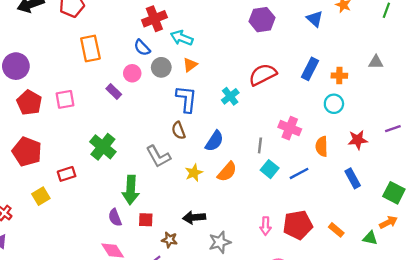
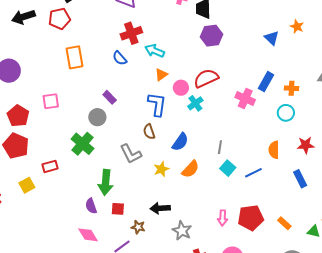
purple hexagon: (262, 20) -> (212, 36), moved
gray circle: (161, 67) -> (97, 117), moved
pink circle: (132, 73) -> (181, 88), moved
red semicircle: (263, 75) -> (206, 78), moved
purple rectangle: (114, 91) -> (110, 97), moved
red pentagon: (29, 103) -> (18, 116), moved
pink cross: (290, 128) -> (245, 99), moved
gray star: (220, 242) -> (182, 231), turned -30

